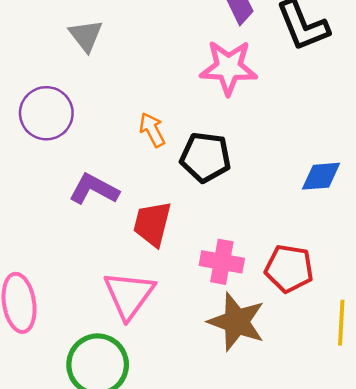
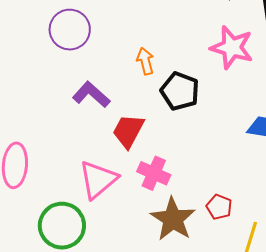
pink star: (228, 67) -> (232, 47), moved
pink cross: (222, 262) -> (154, 173), moved
red pentagon: (289, 269) -> (219, 207), moved, size x0.7

